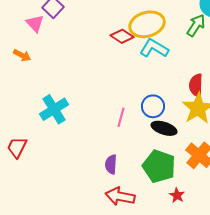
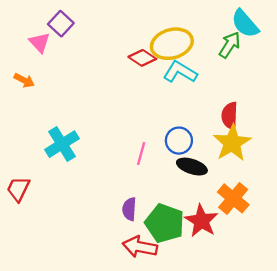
green pentagon: (159, 166) -> (165, 223), moved
red star: (177, 195) -> (201, 221), moved, size x1.8

